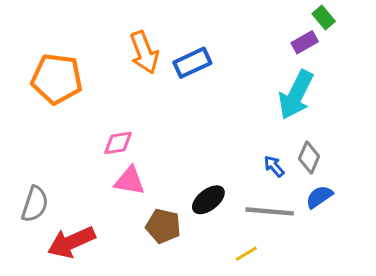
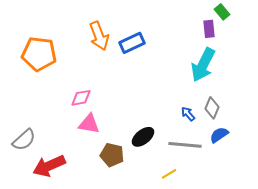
purple rectangle: (305, 42) -> (209, 29), turned -66
gray semicircle: (35, 204) -> (24, 140), turned 30

